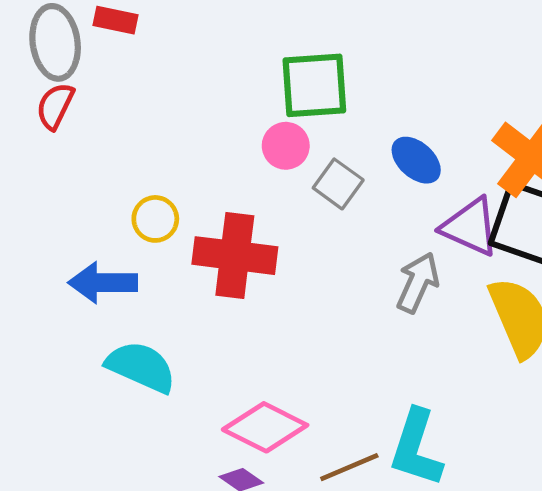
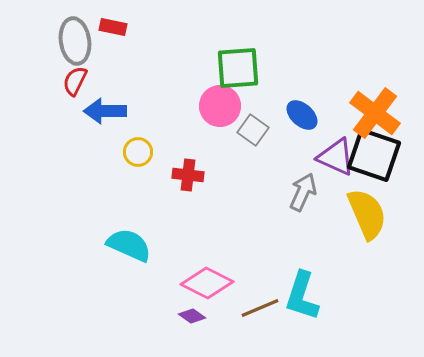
pink circle: (286, 146) -> (220, 106), size x1.4
red cross: (235, 256) -> (188, 175), size x0.6
blue arrow: (103, 283) -> (105, 111), moved

